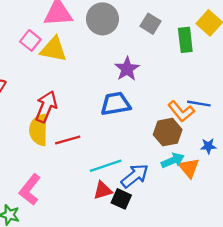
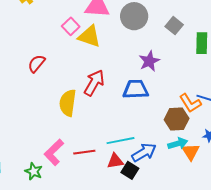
red arrow: (46, 107) -> (94, 83), moved
red line: (68, 140) -> (84, 152), moved

